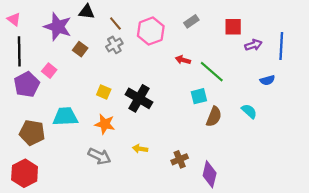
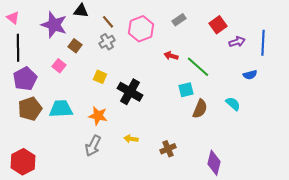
red square: (233, 27) -> (218, 25), turned -36
pink square: (49, 71) -> (59, 66), moved
yellow square: (104, 92) -> (100, 77), moved
brown pentagon: (32, 133) -> (30, 109), moved, turned -30
gray arrow: (99, 156) -> (93, 146), turned 90
purple diamond: (210, 174) -> (214, 163), moved

